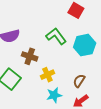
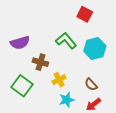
brown semicircle: (79, 81) -> (91, 84), turned -72

